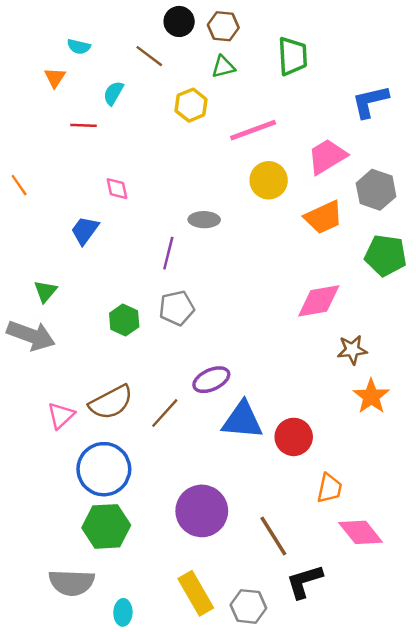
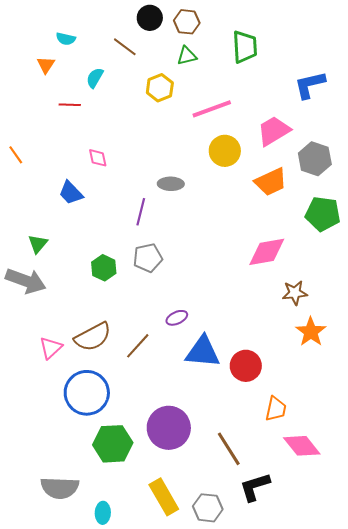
blue trapezoid: (85, 230) -> (71, 193), turned -80
purple ellipse: (211, 380) -> (177, 318), size x0.7
green hexagon: (106, 526) -> (113, 444), moved

